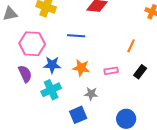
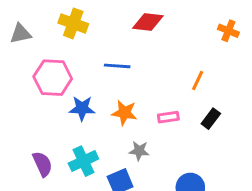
purple semicircle: (25, 74) -> (42, 164), moved
cyan cross: (51, 90) -> (83, 161), moved

